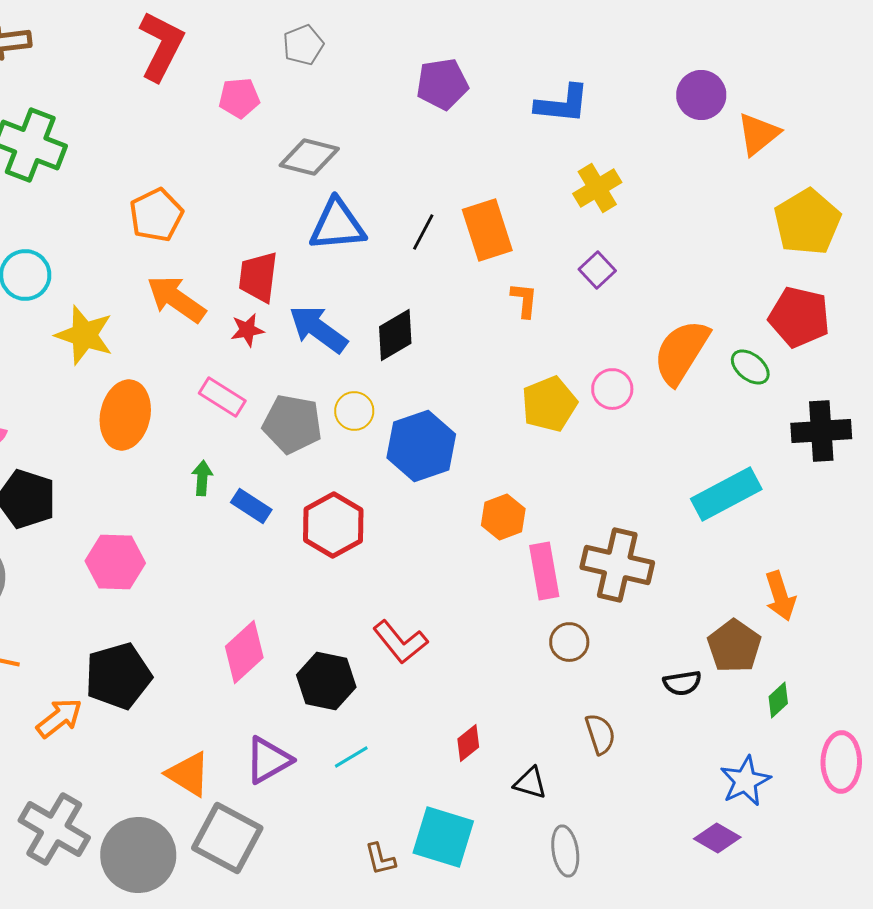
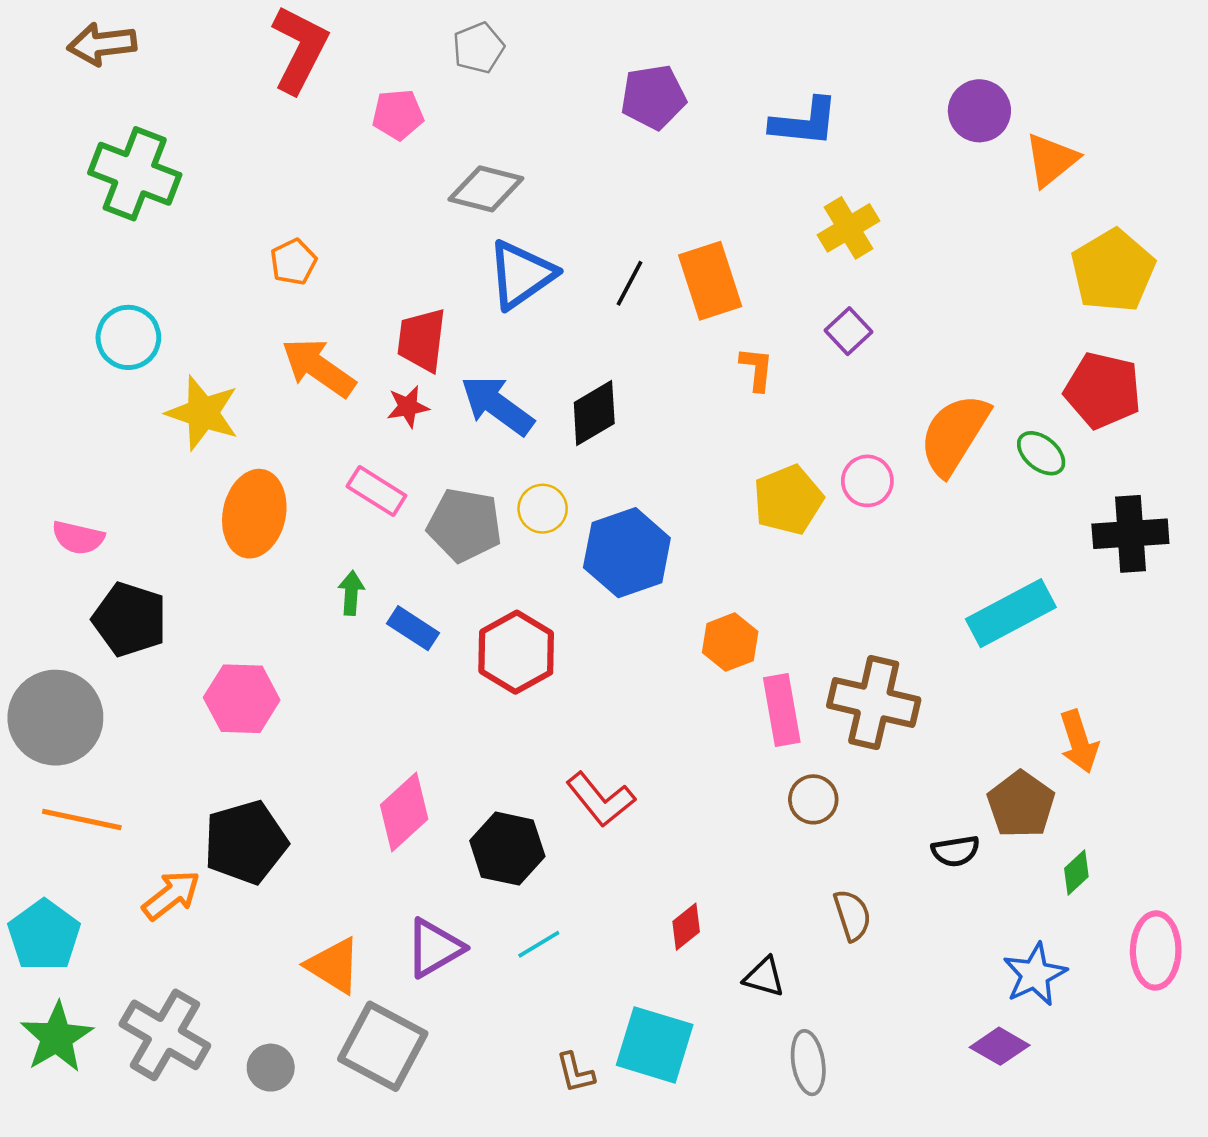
orange pentagon: (156, 215) -> (293, 262), size x0.7
blue triangle: (337, 225) -> (521, 274), turned -30
gray circle: (138, 855) -> (271, 1068), size x0.5

